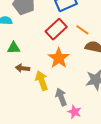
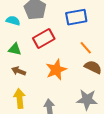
red rectangle: (56, 29) -> (44, 38), moved
yellow arrow: (42, 81) -> (19, 98), moved

